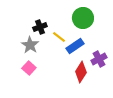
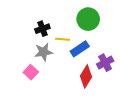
yellow line: (59, 37) -> (63, 39), turned -32
gray star: (30, 45) -> (44, 52), moved, turned 30

